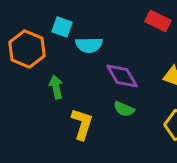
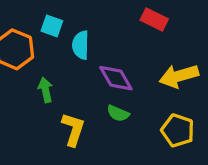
cyan semicircle: (89, 45) -> (81, 45), turned 92

